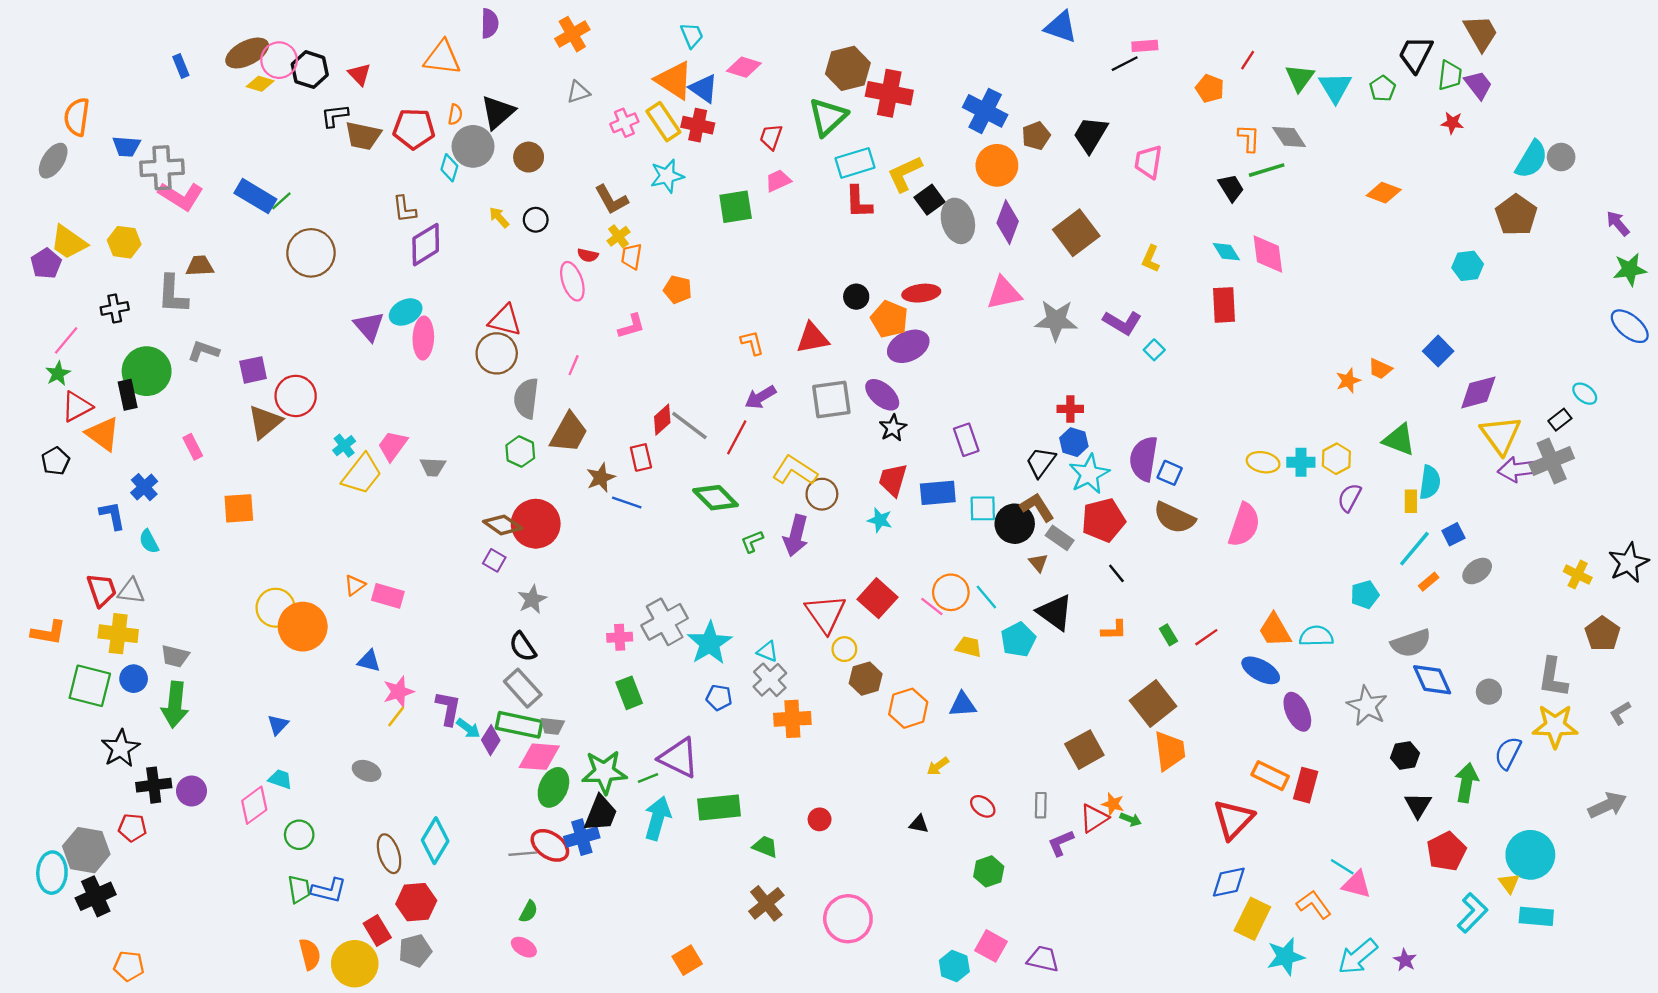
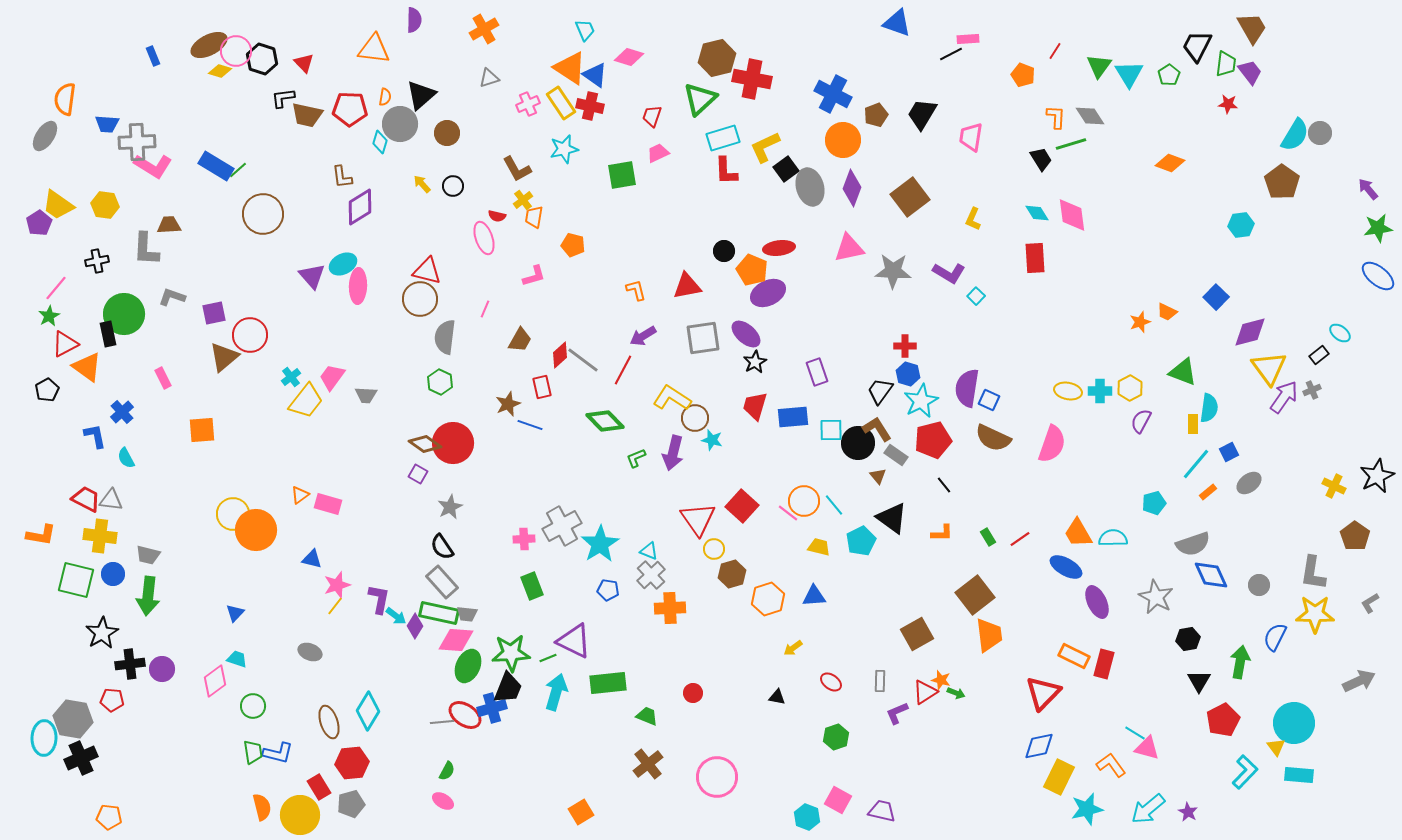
brown trapezoid: (569, 433) -> (520, 340), moved, size x0.7
gray cross: (1552, 461) -> (1312, 390), size x0.5
purple arrow: (1519, 469) -> (1284, 397), turned 132
cyan star: (880, 520) -> (712, 440), moved
red trapezoid: (102, 590) -> (86, 499), turned -44

